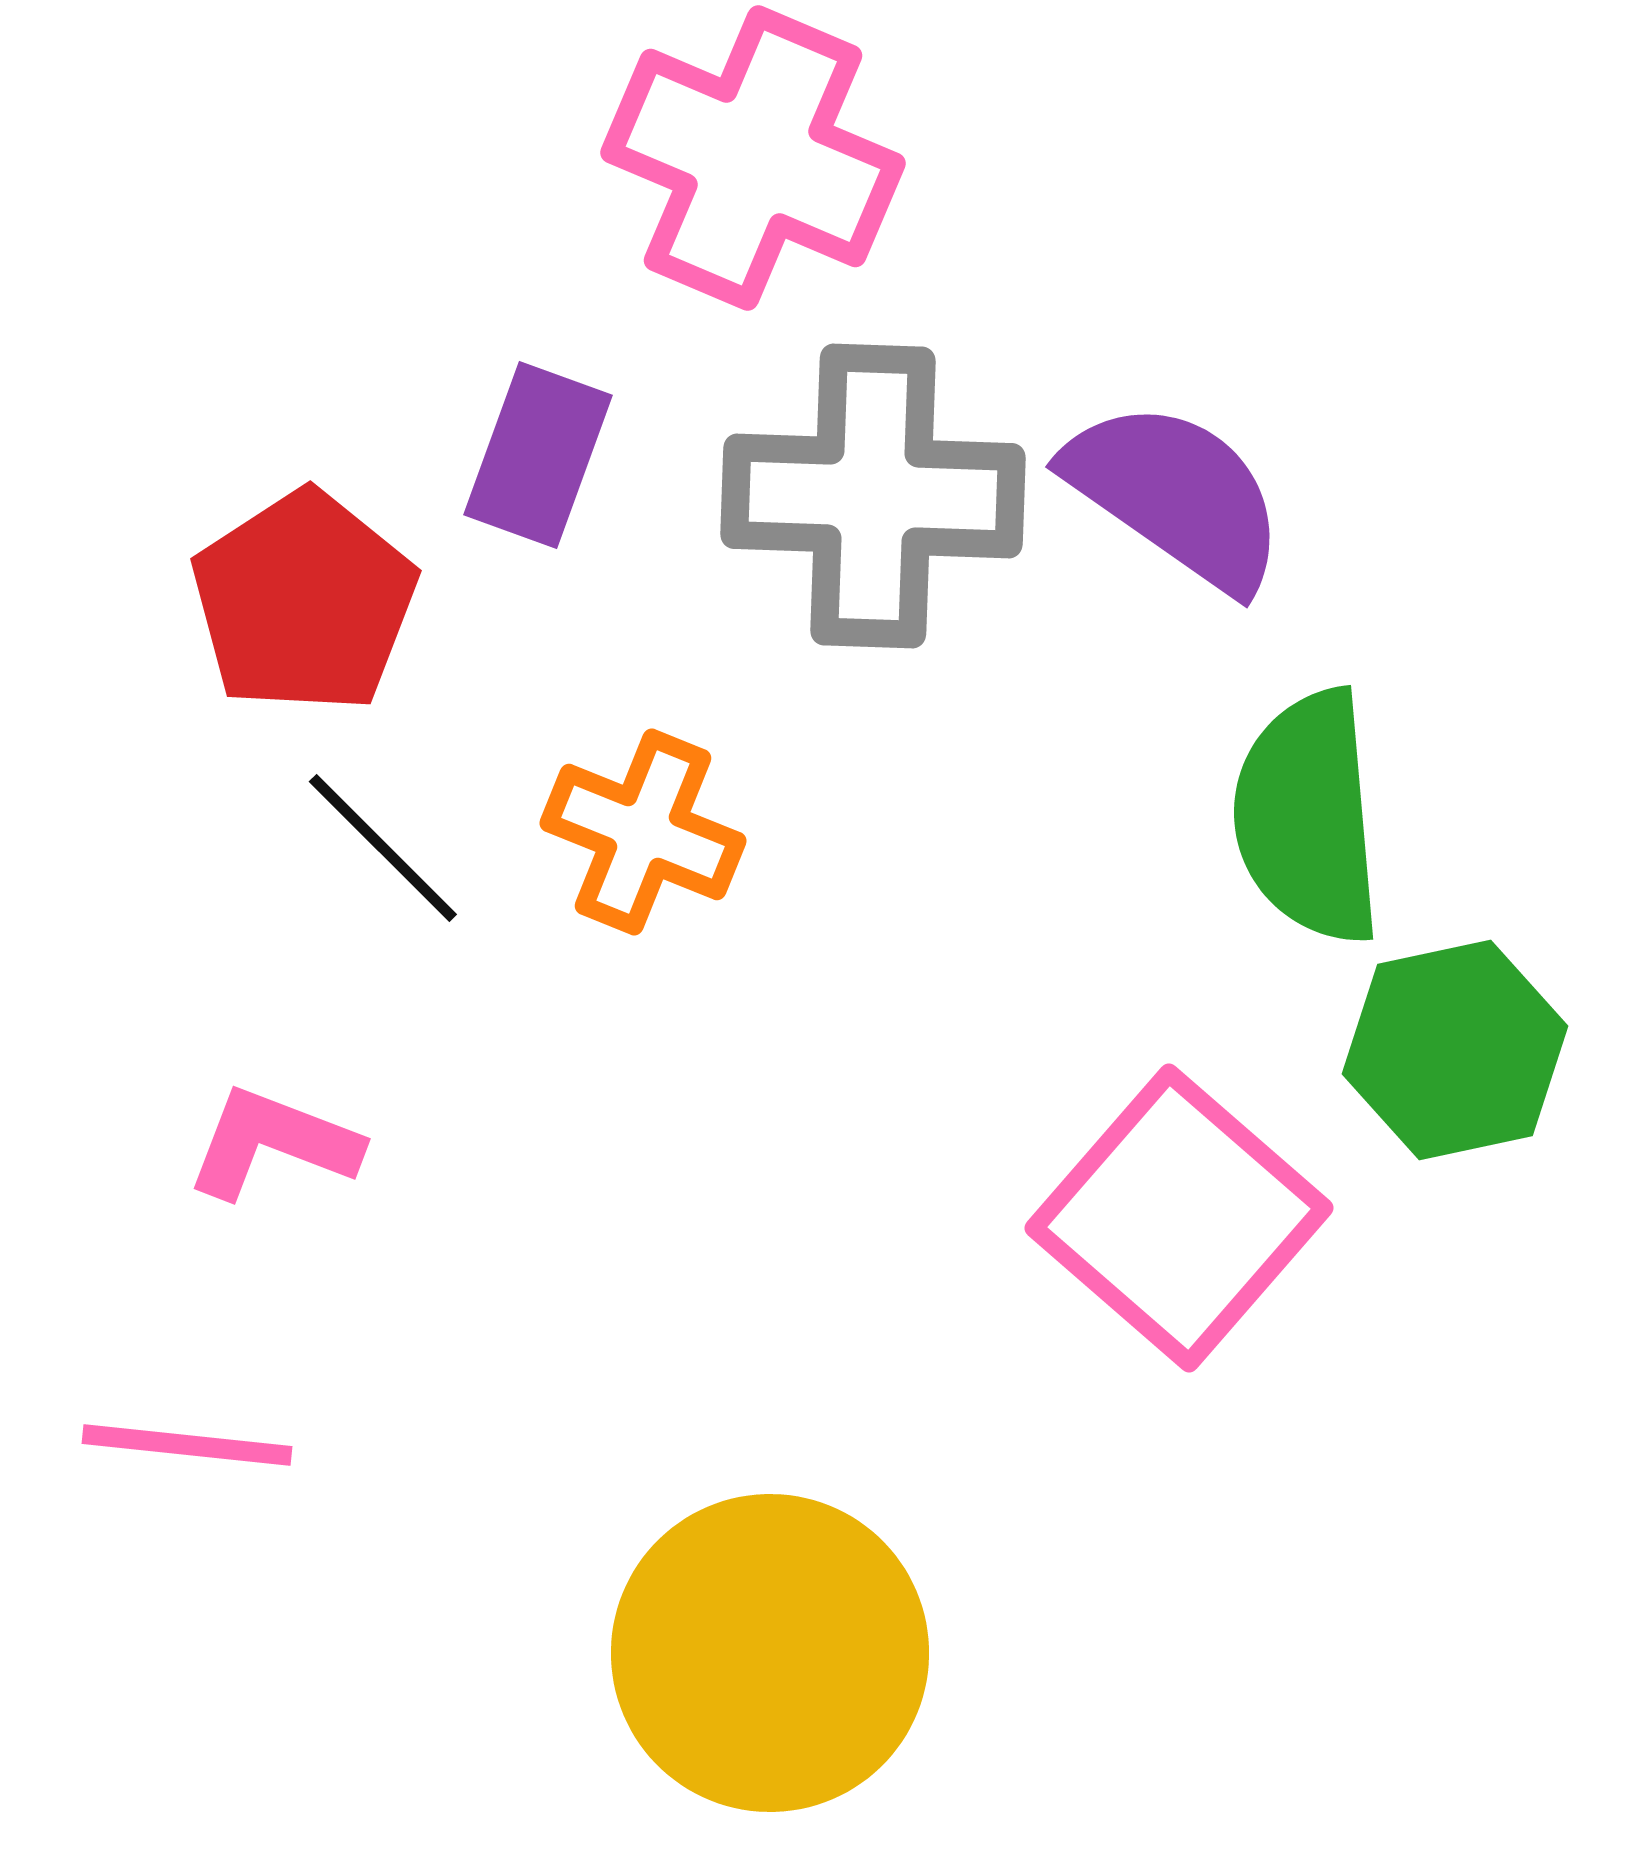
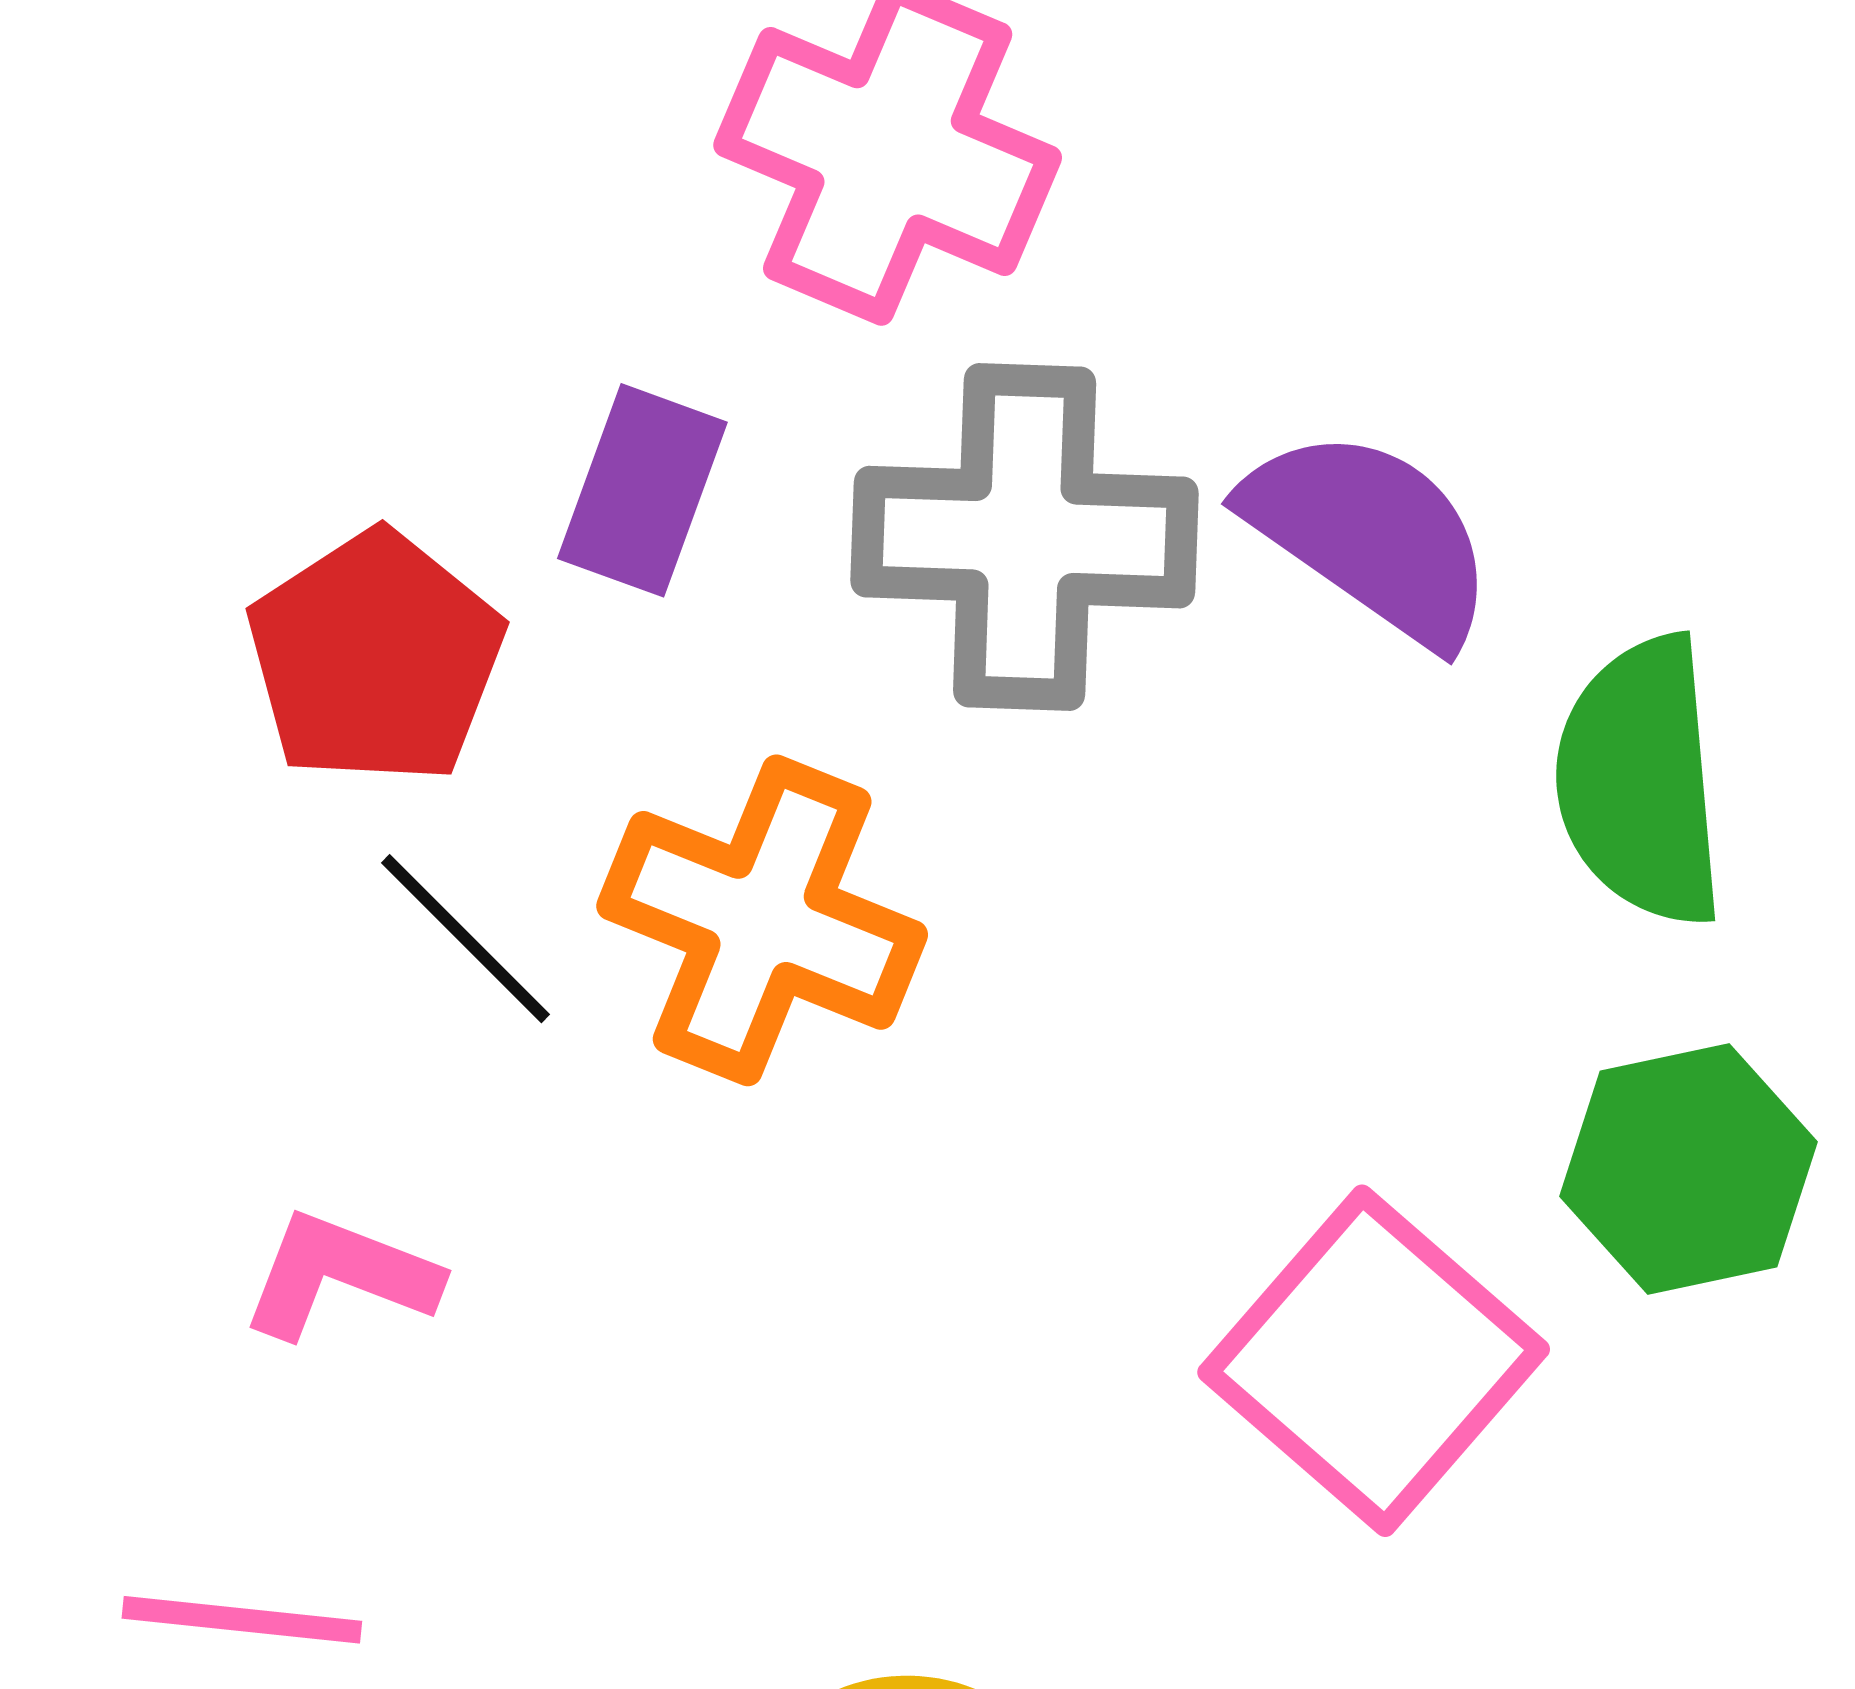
green semicircle: (1308, 817) -> (1641, 781), moved
orange cross: (643, 832) -> (762, 920), size x1.4

